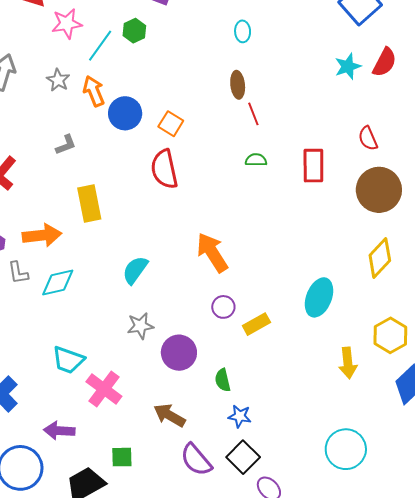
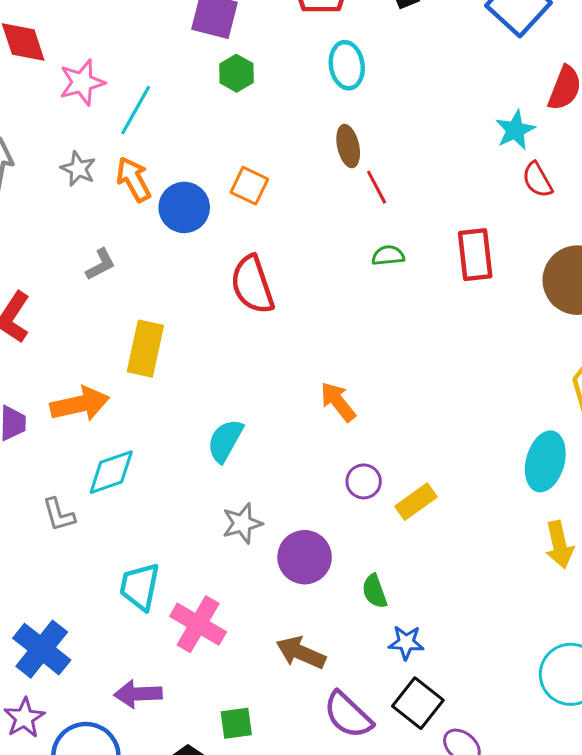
green hexagon: (134, 31) -> (236, 73), moved
cyan ellipse: (243, 31) -> (347, 65), size x1.4
cyan star: (348, 66) -> (515, 130), moved
orange square: (171, 124) -> (249, 186), moved
red semicircle: (368, 138) -> (537, 180), moved
yellow rectangle: (89, 204) -> (145, 349), turned 30
orange arrow: (212, 253) -> (338, 402), size x0.7
gray L-shape: (18, 273) -> (59, 515), moved
cyan ellipse: (319, 297) -> (545, 461), moved
cyan trapezoid: (68, 360) -> (140, 587), turned 88

